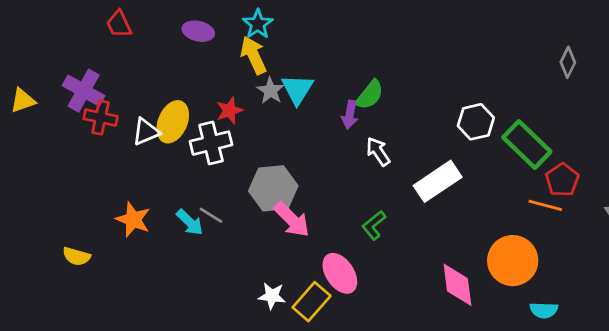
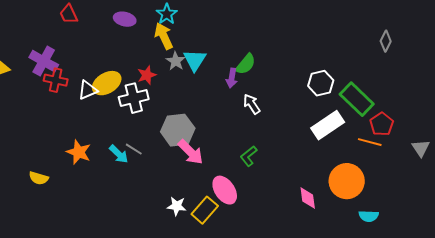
yellow ellipse: (173, 122) -> (107, 83), turned 36
white rectangle: (438, 181) -> (328, 125), moved
pink diamond: (457, 285) -> (308, 198), size x0.7

